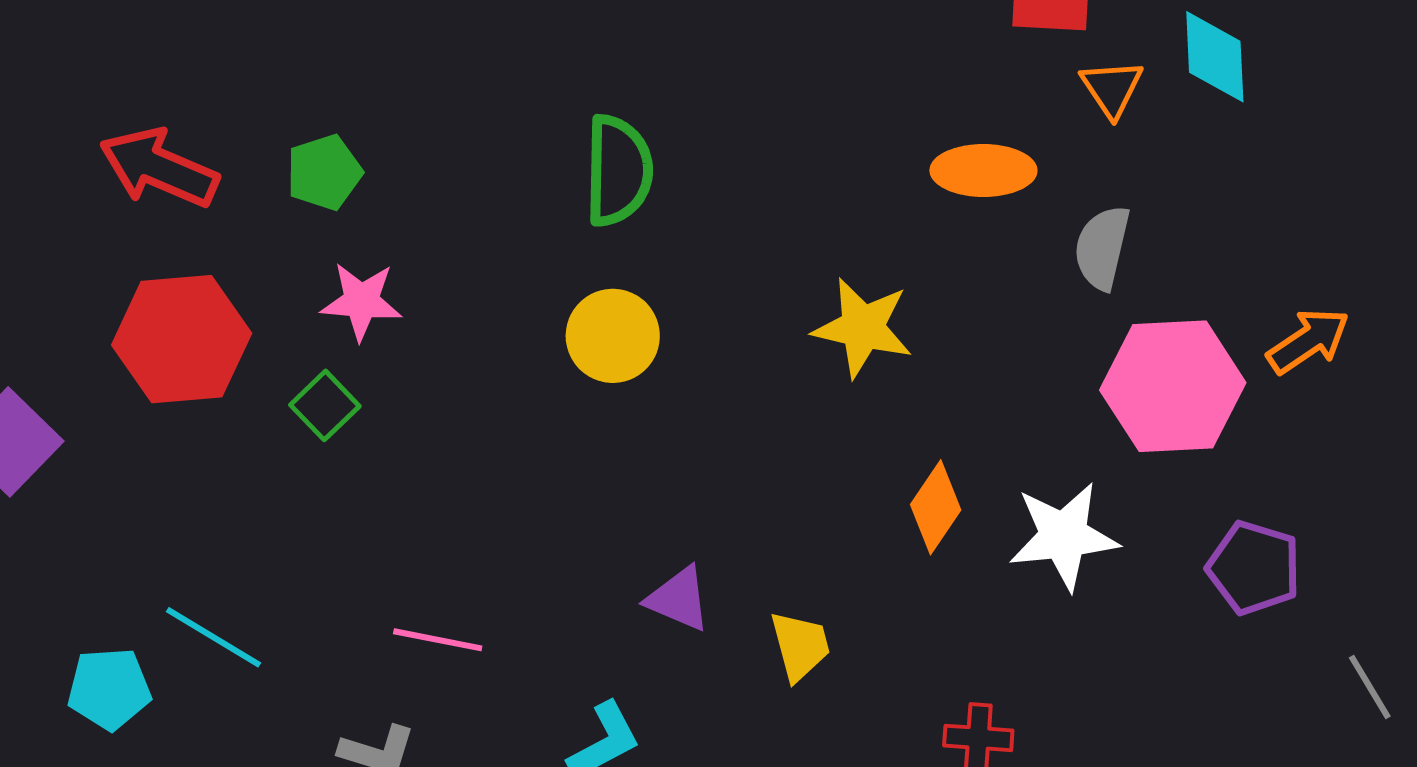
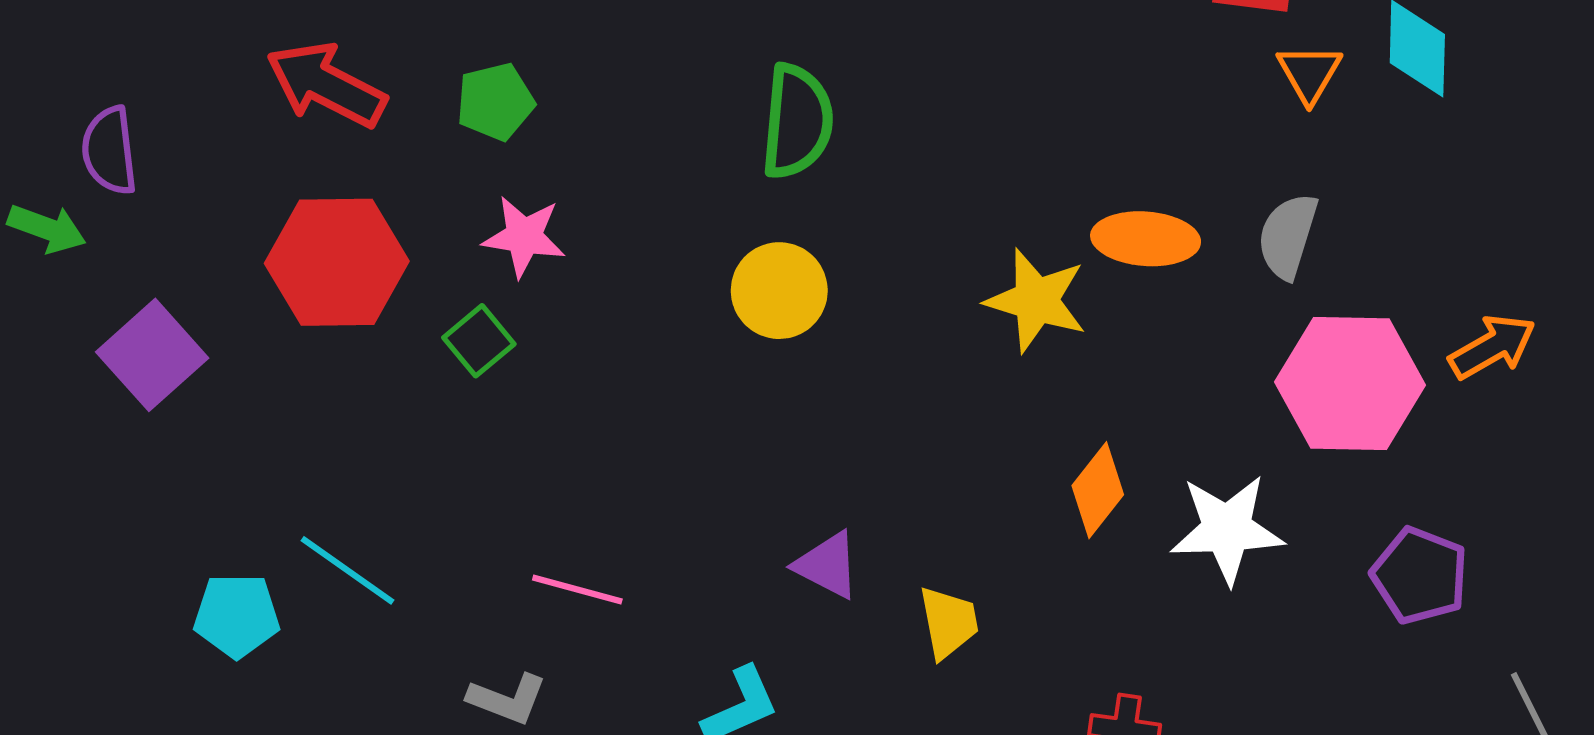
orange ellipse: (983, 170) -> (1146, 239), moved

